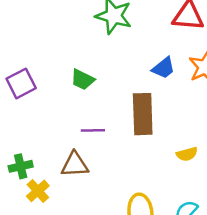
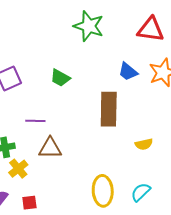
blue trapezoid: (163, 68) -> (128, 72), turned 75
purple line: (93, 130) -> (35, 121), moved

